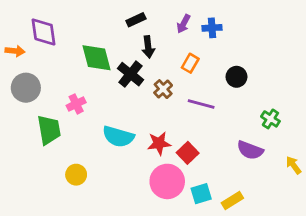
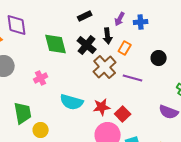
black arrow: (148, 47) -> (108, 36), moved
black cross: (130, 74) -> (87, 45), moved
brown cross: (163, 89) -> (105, 67), size x1.6
green trapezoid: (49, 130) -> (23, 113), moved

